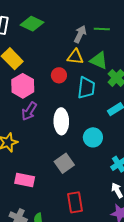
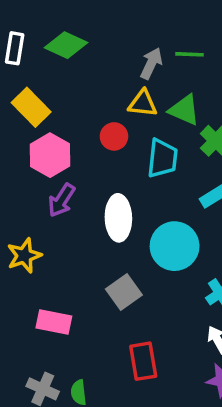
cyan circle: (93, 137) -> (175, 246), size x1.4

